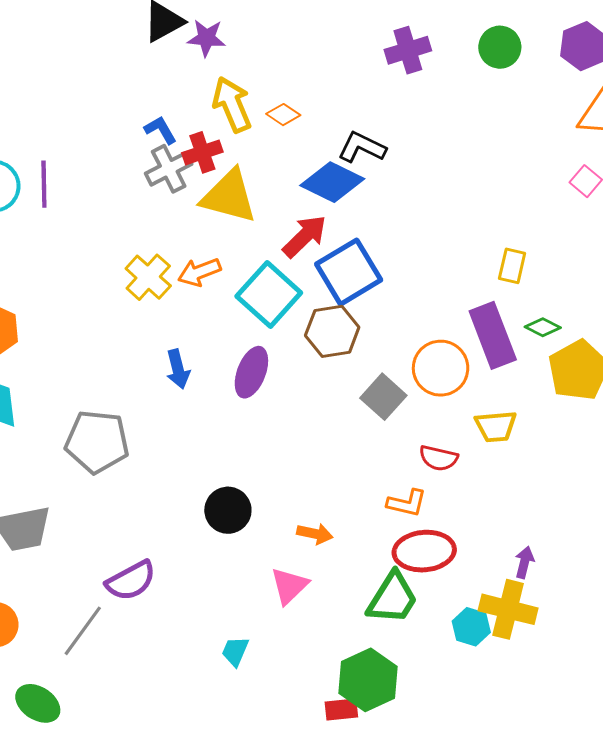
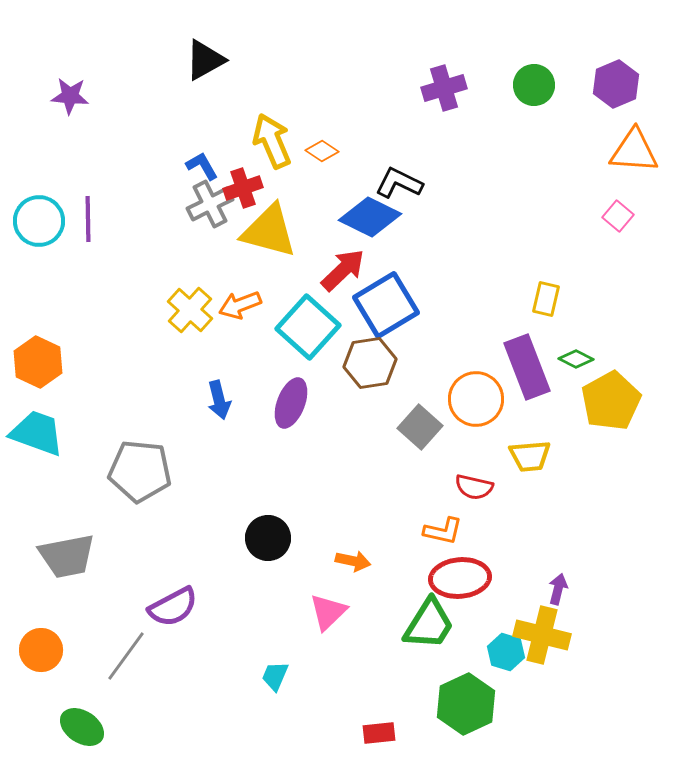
purple star: (206, 38) -> (70, 96), moved
green hexagon: (368, 680) -> (466, 704), moved

